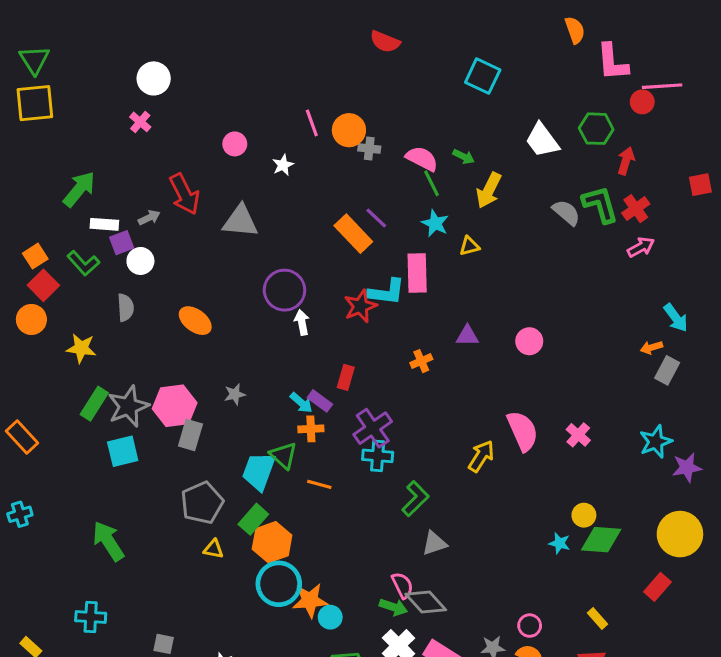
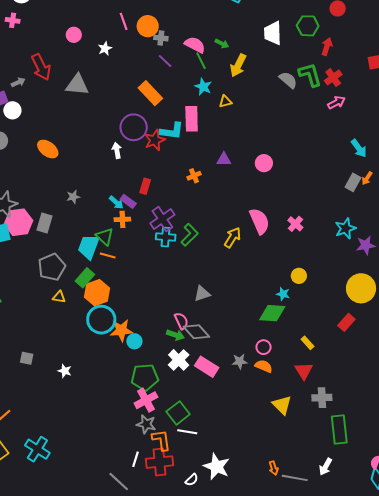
pink cross: (140, 122) -> (13, 20), turned -32
white trapezoid: (542, 140) -> (273, 33), turned 35
purple line: (376, 218) -> (165, 61), moved
purple circle: (284, 290) -> (134, 127), moved
orange arrow: (651, 347) -> (367, 178), moved, turned -40
pink hexagon: (175, 406) -> (18, 222), moved
orange line: (319, 484) -> (108, 256), moved
green L-shape: (415, 499) -> (190, 235), moved
green diamond: (601, 540) -> (272, 313), moved

